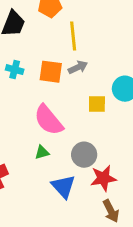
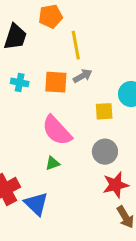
gray circle: (84, 155) -> (105, 152), moved
blue triangle: (63, 187) -> (36, 204), moved

